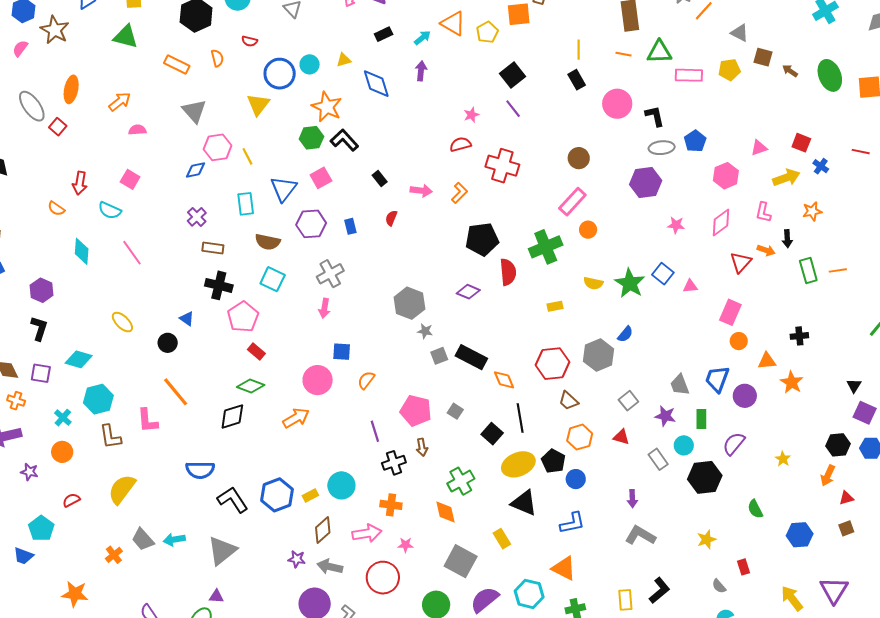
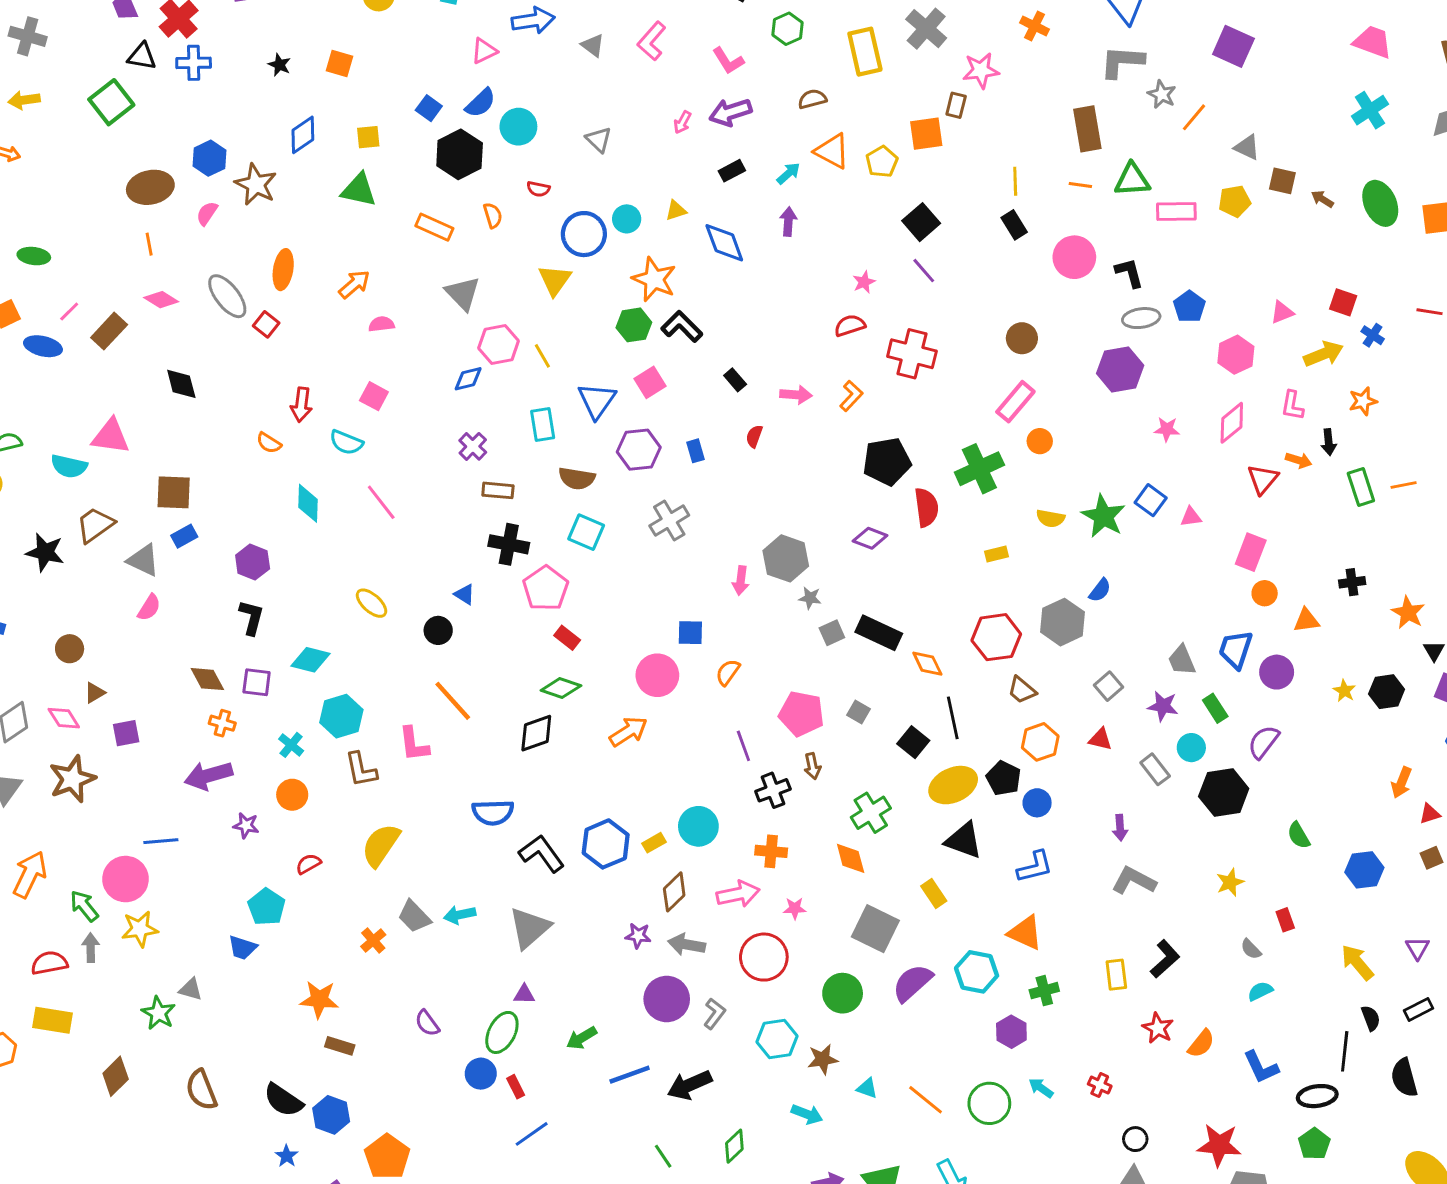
pink arrow: (324, 308) -> (741, 581), moved
orange star: (792, 382) -> (1408, 613), moved
green rectangle: (701, 419) -> (1215, 708), turned -30
black hexagon: (838, 445) -> (1387, 692), moved
yellow star: (783, 459) -> (1344, 691), moved
purple triangle: (834, 590) -> (1417, 948), size x0.6

